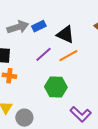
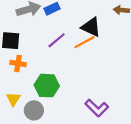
black triangle: (65, 34) -> (91, 27), moved
green hexagon: (56, 87) -> (47, 86), moved

